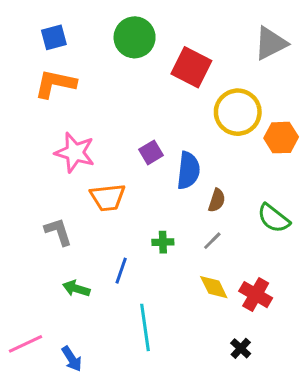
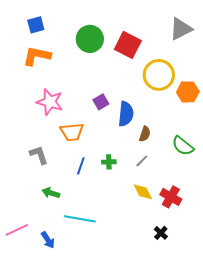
green circle: (135, 37) -> (90, 39), moved
blue line: (121, 271) -> (81, 166), moved
cyan line: (145, 327) -> (80, 219), moved, turned -72

